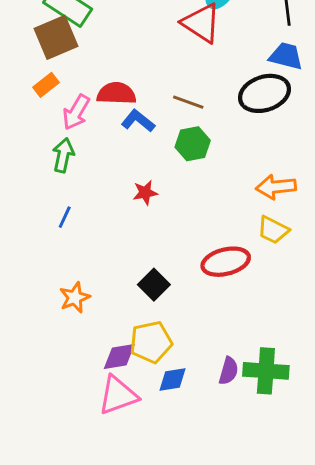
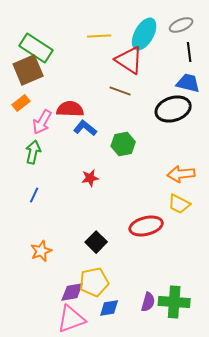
brown line: (188, 102) -> (120, 91), moved

